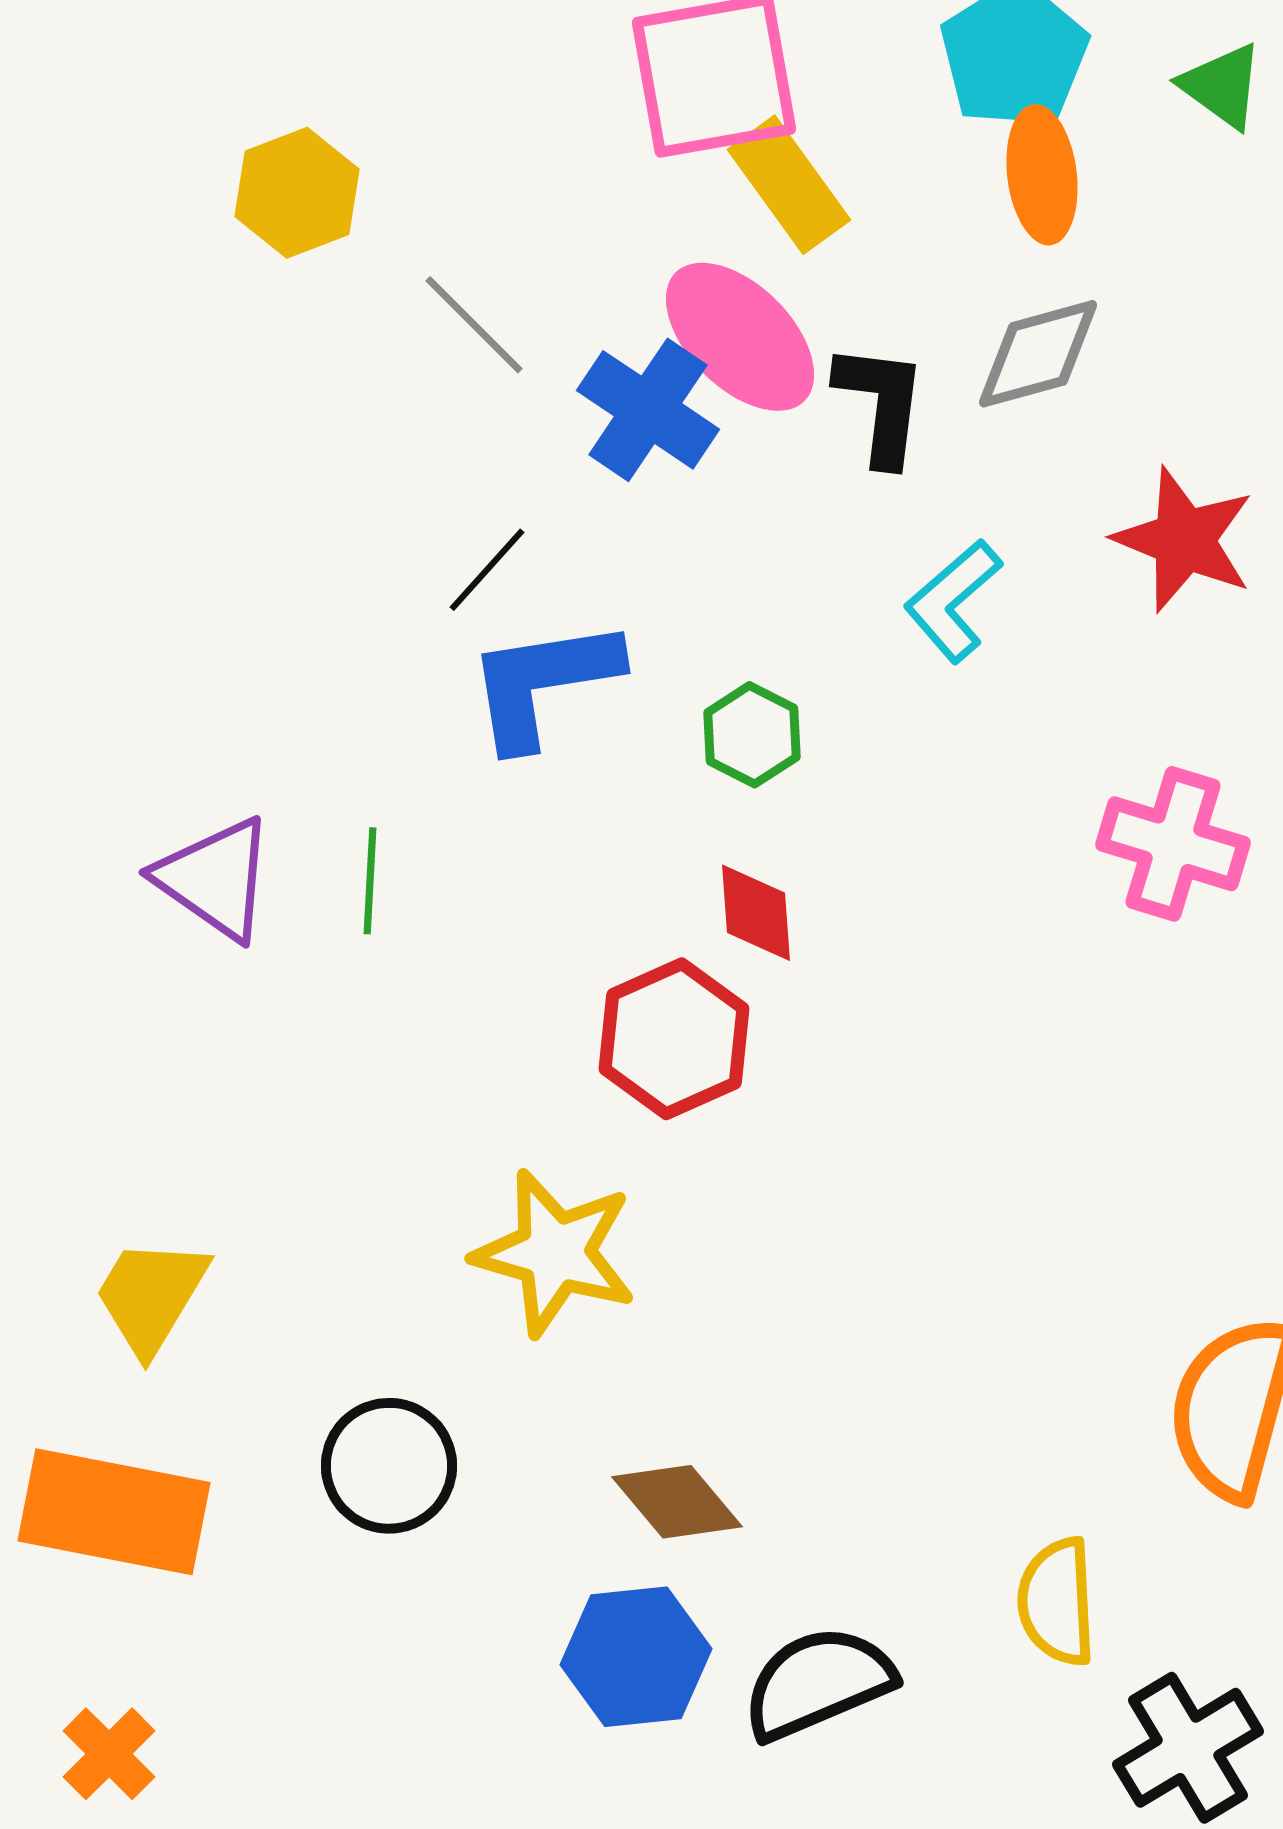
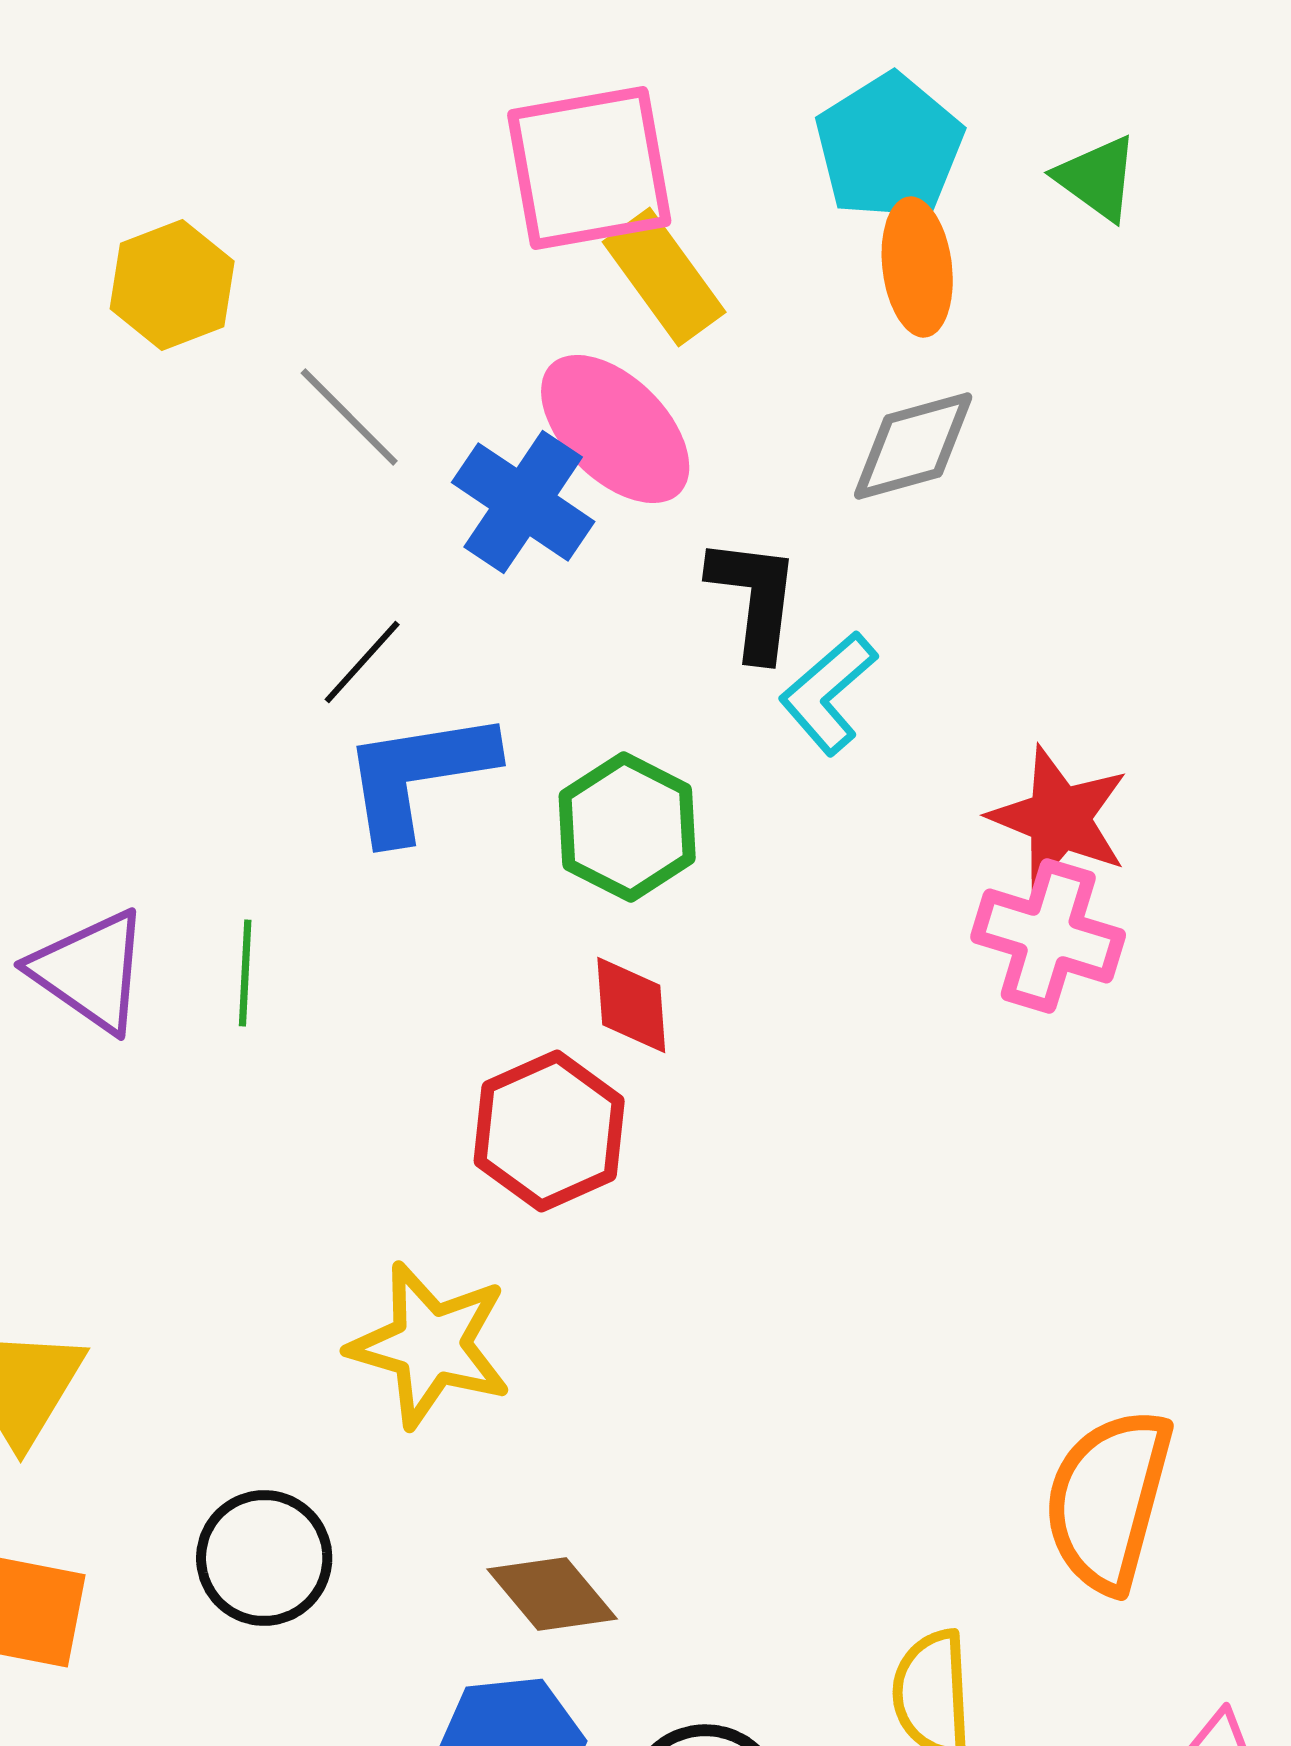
black L-shape: (881, 404) -> (754, 598), moved
red star: (1184, 540) -> (1059, 818), moved
green hexagon: (752, 735) -> (627, 827), size x1.4

